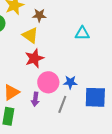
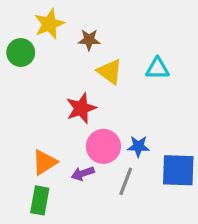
yellow triangle: (30, 35) -> (110, 72), moved
purple arrow: (35, 99) -> (83, 173), turned 64

